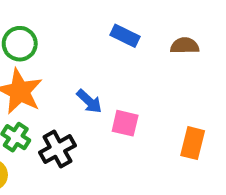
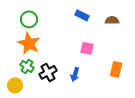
blue arrow: (89, 101) -> (75, 74), moved, turned 64
pink square: (125, 123) -> (87, 48), moved

